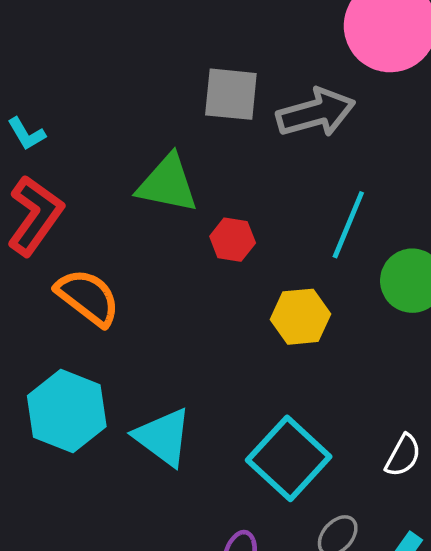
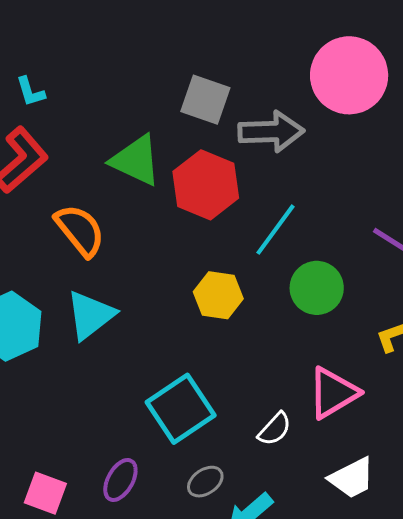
red hexagon: (233, 240) -> (206, 185), moved, size x1.8
orange semicircle: (88, 297) -> (80, 230), moved
cyan triangle: (163, 437) -> (90, 315), moved, turned 32

